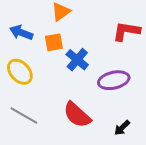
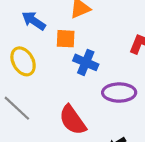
blue cross: (77, 60) -> (86, 62), turned -30

